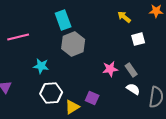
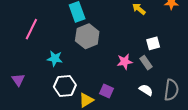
pink line: (18, 37) -> (31, 29), turned -50
white square: (138, 39) -> (153, 43), moved
white semicircle: (133, 89) -> (146, 90), moved

